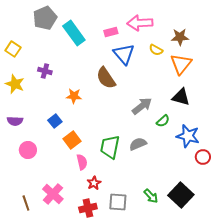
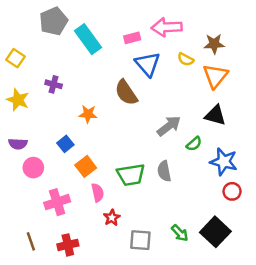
gray semicircle: (138, 144) -> (164, 171), turned -78
green trapezoid: (110, 147) -> (131, 175), turned -110
pink circle: (28, 150) -> (33, 168), moved
red circle: (203, 157) -> (232, 191), moved
pink cross: (53, 194) -> (57, 202), moved, turned 30
red cross: (88, 208) -> (68, 245), moved

